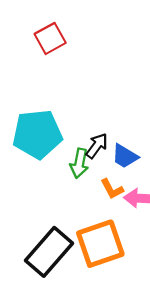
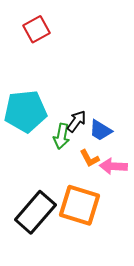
orange square: (100, 244) -> (79, 205), turned 36

